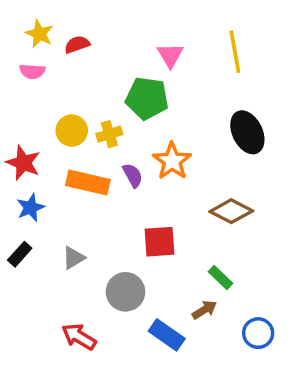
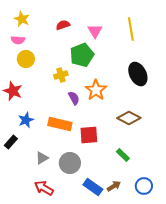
red semicircle: (77, 44) -> (63, 25), moved
green pentagon: (147, 98) -> (82, 55), turned -30
yellow circle: (72, 131) -> (26, 59), moved
orange rectangle: (88, 182) -> (60, 124), moved
blue star: (30, 208) -> (26, 120), moved
gray triangle: (73, 258) -> (42, 158), moved
brown arrow: (204, 310) -> (114, 186), moved

